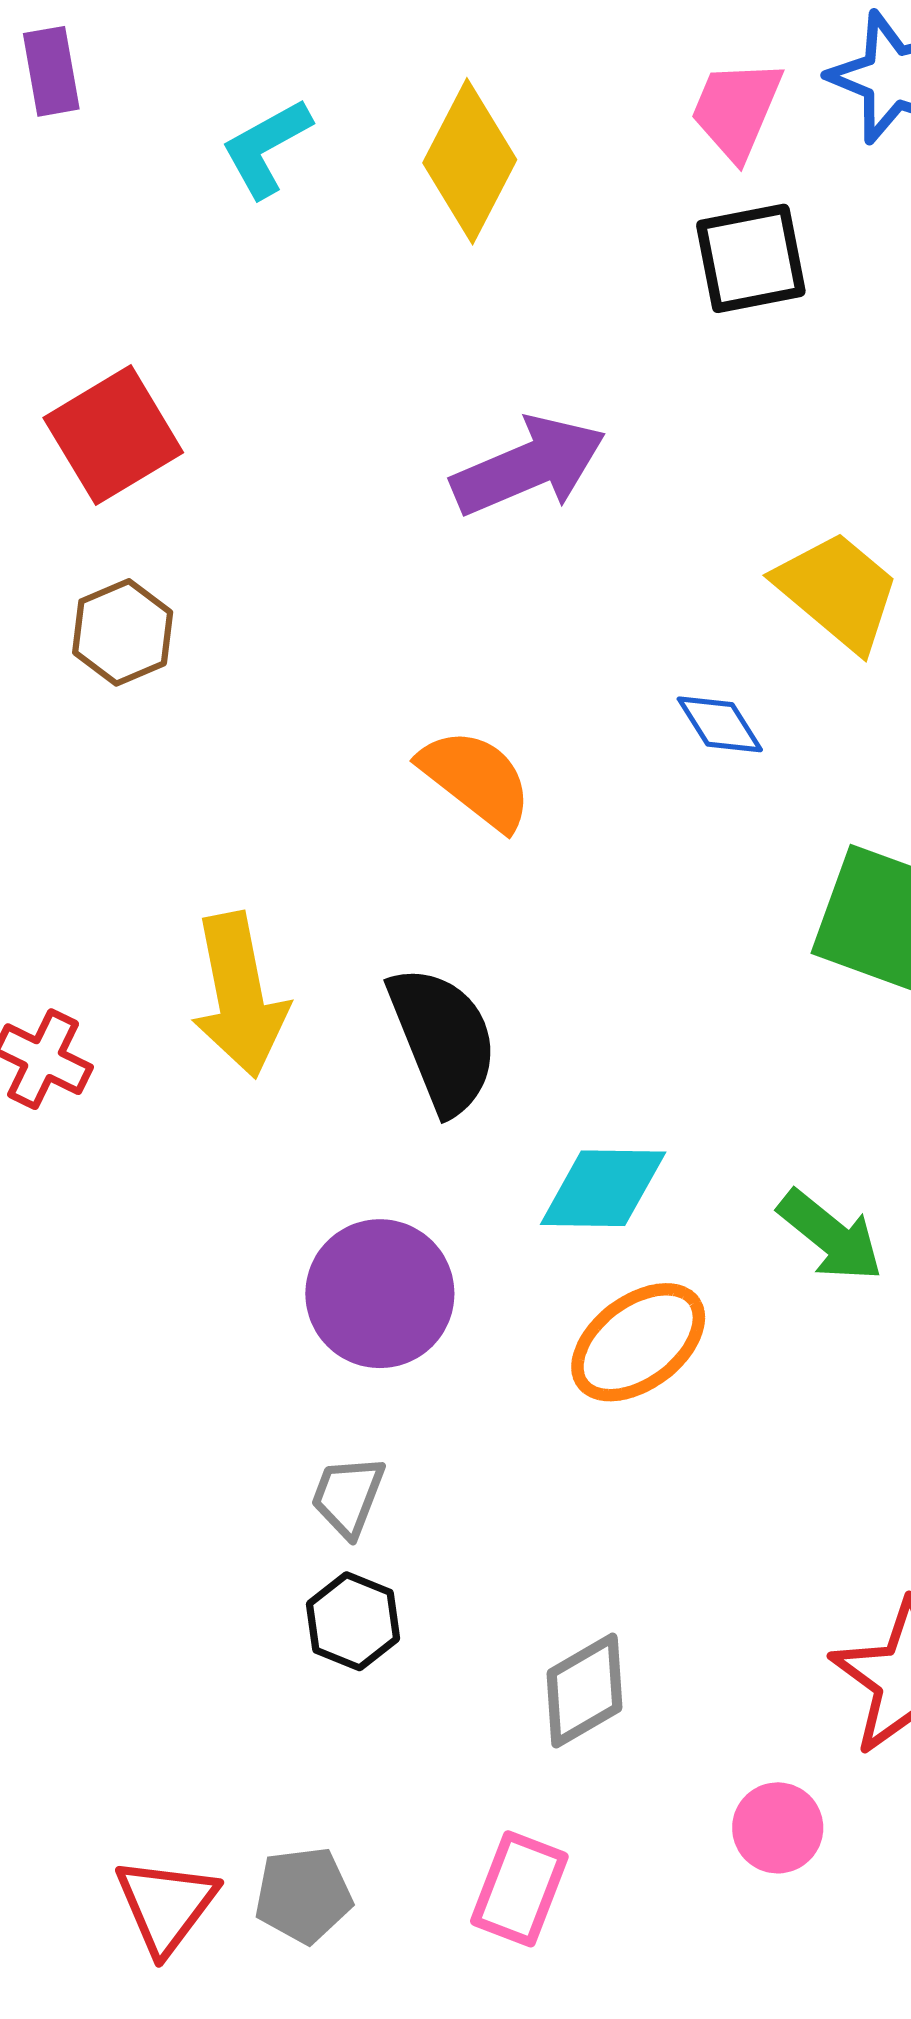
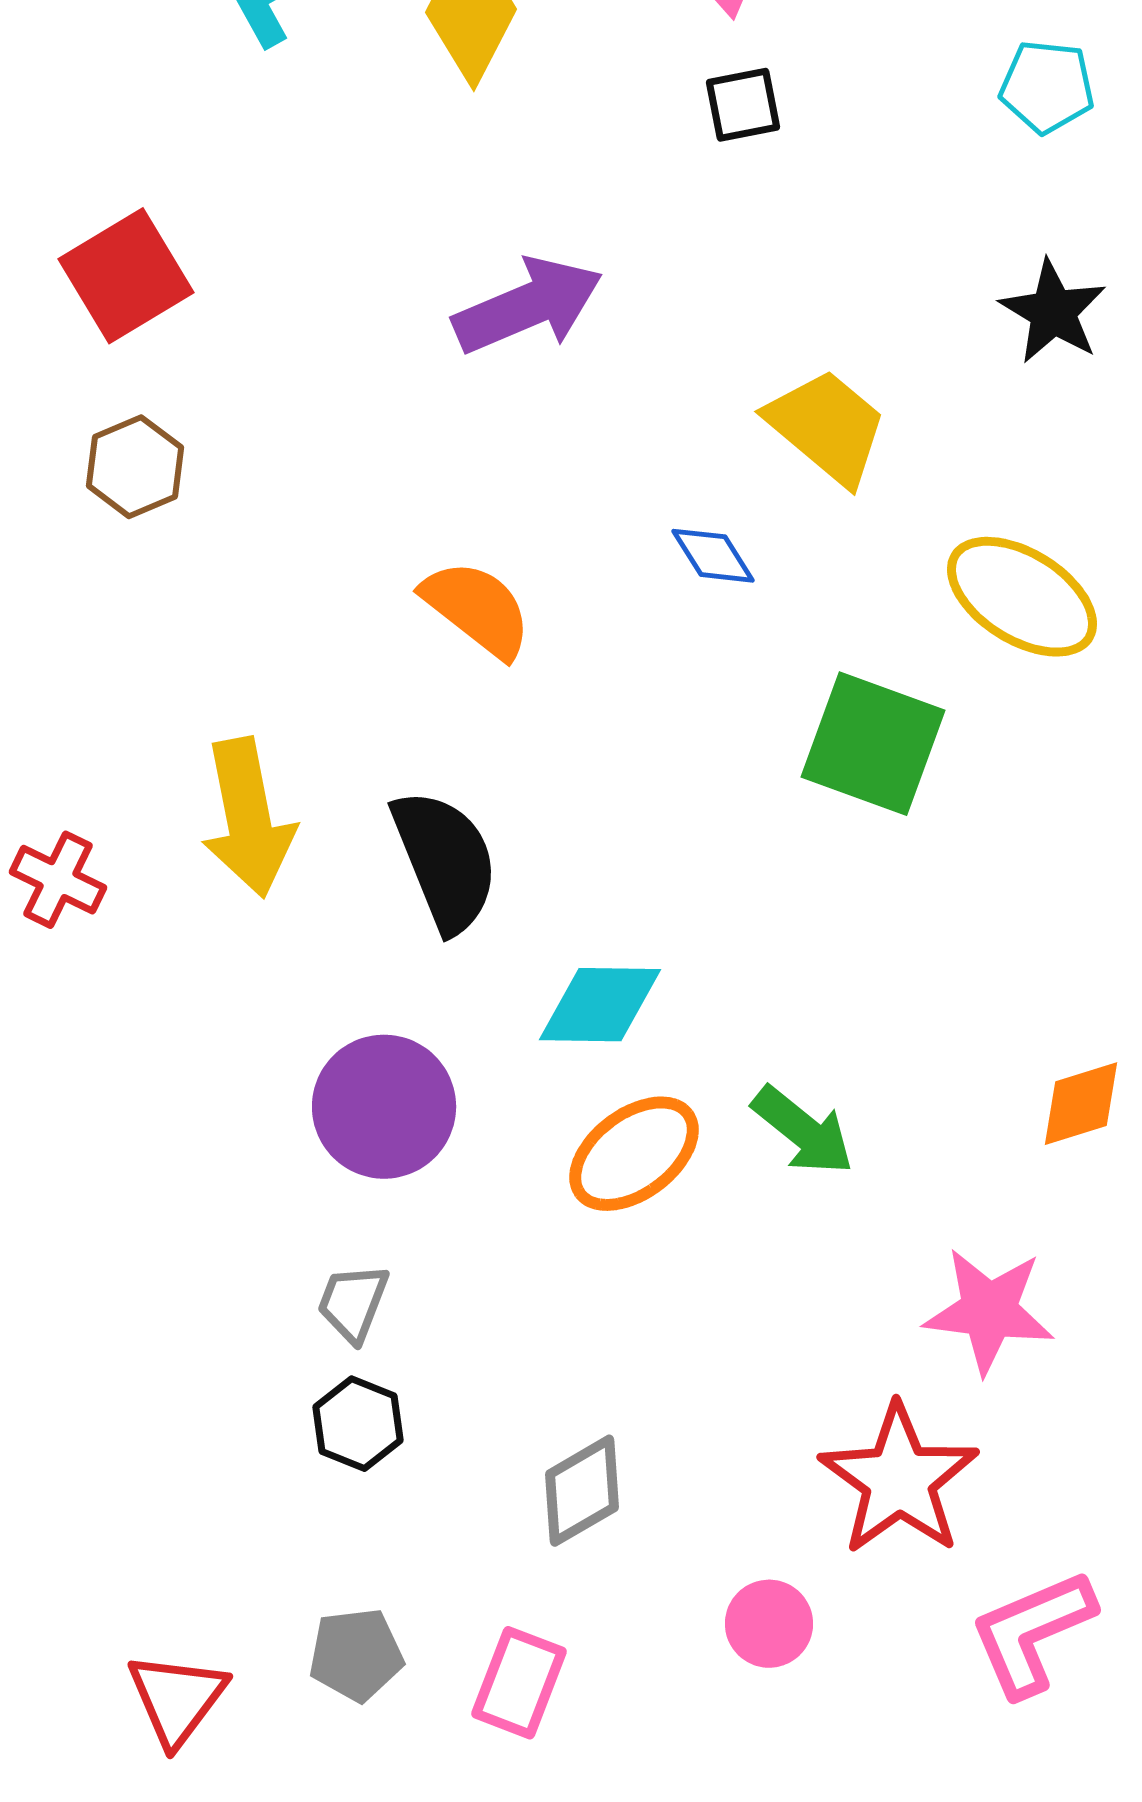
black square: (751, 258) -> (743, 105), size x0.7
green arrow: (830, 1236) -> (803, 1131), moved
gray pentagon: (303, 1895) -> (356, 1655), moved

